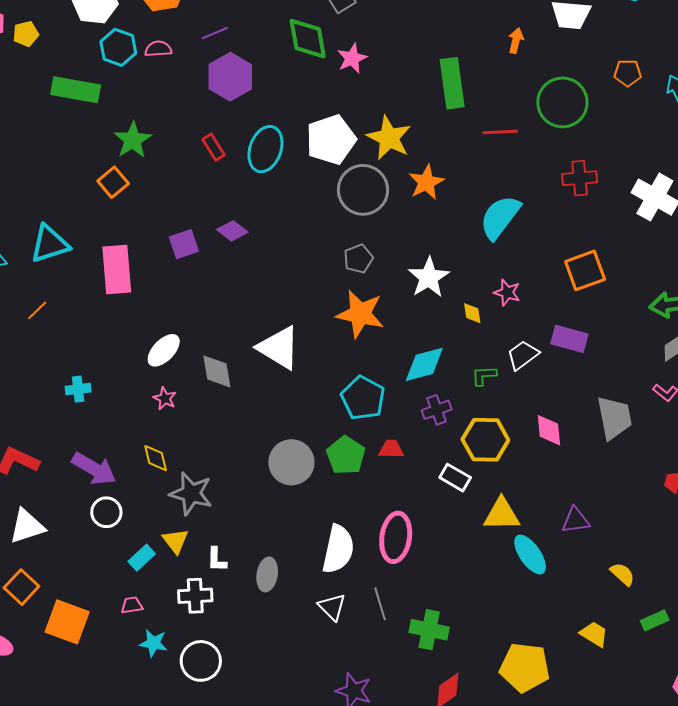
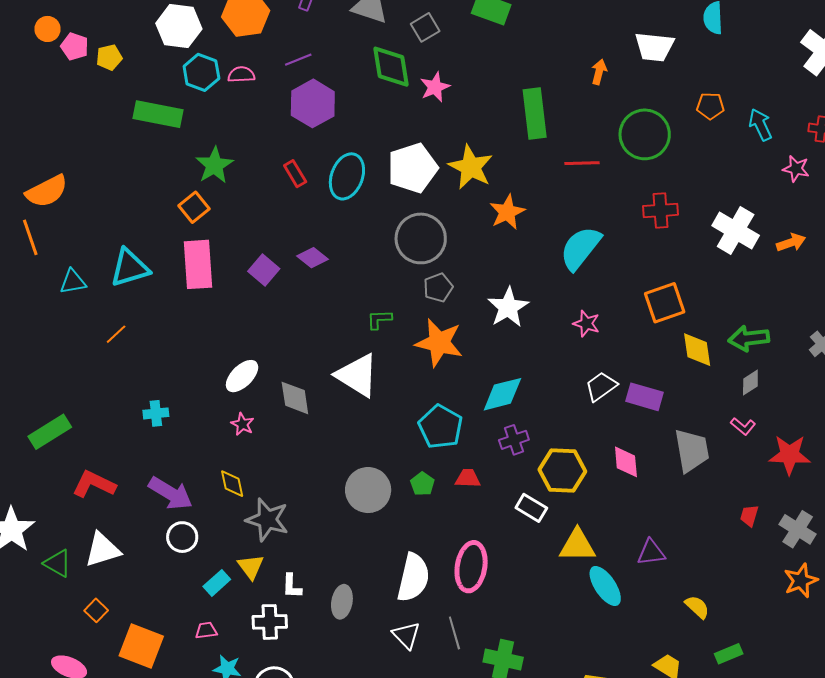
gray circle: (363, 190) -> (421, 238), moved
purple square: (184, 244) -> (264, 270), turned -32
pink rectangle: (117, 269) -> (198, 264), moved
yellow diamond: (472, 313) -> (697, 350), moved, size x1.6
purple rectangle: (569, 339) -> (644, 397), moved
green L-shape: (484, 376) -> (379, 319), moved
green pentagon: (346, 455) -> (422, 484), size x0.6
orange square: (21, 587) -> (96, 610), size x0.7

